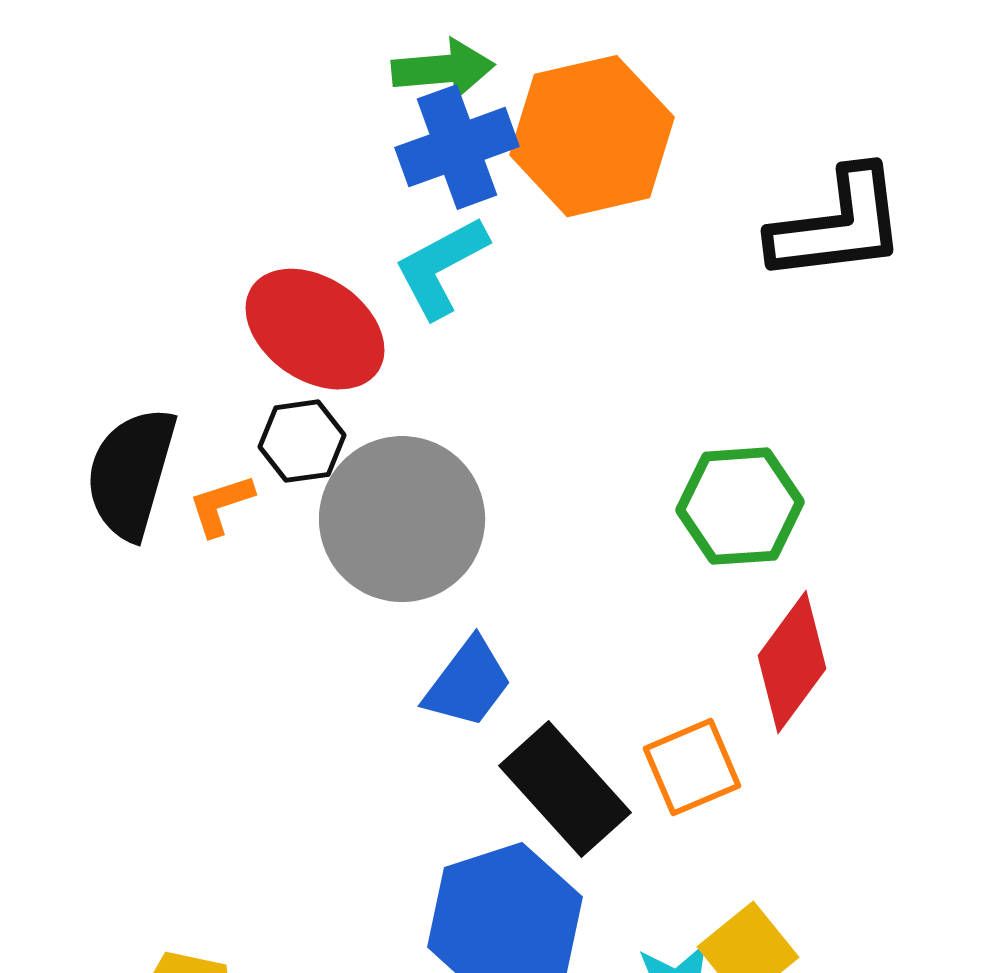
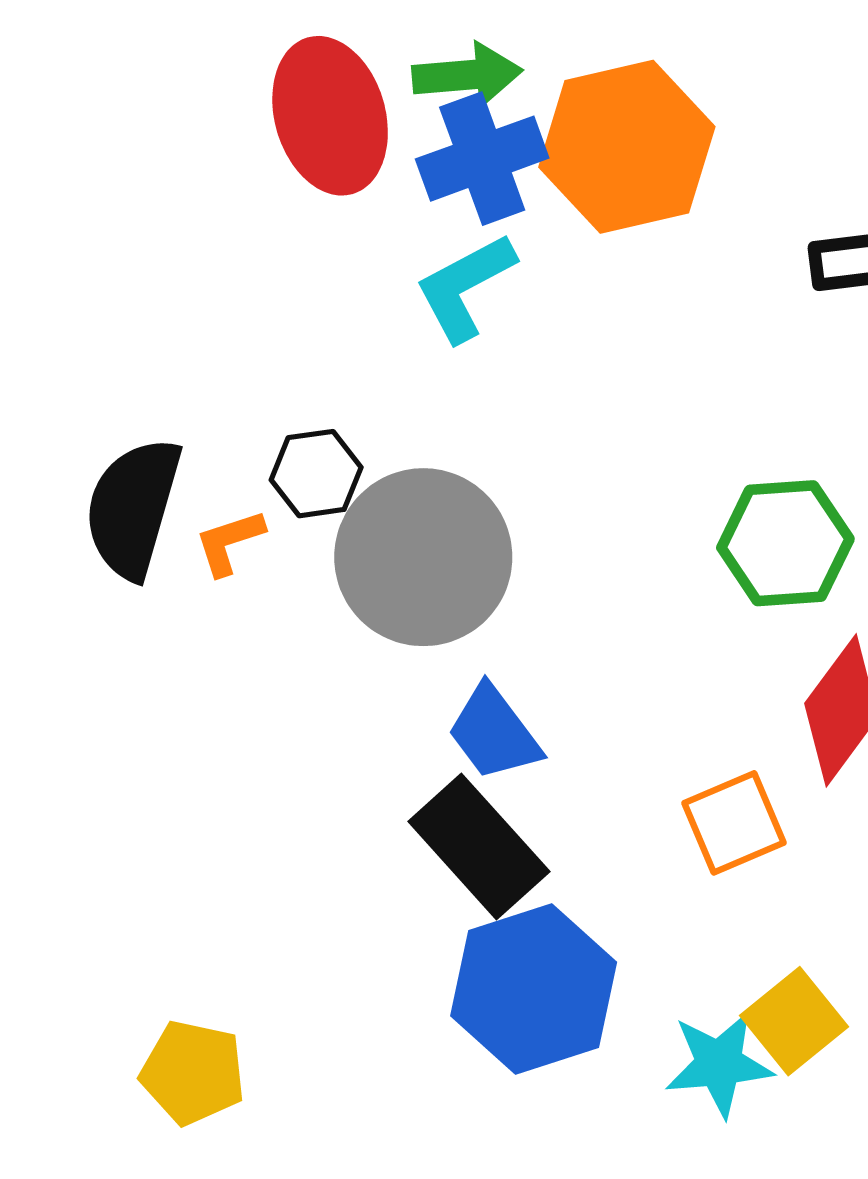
red ellipse: (315, 329) -> (330, 116), moved, turned 40
blue trapezoid: (468, 683) -> (494, 733), turned 106
black rectangle: (565, 789) -> (479, 846), moved

